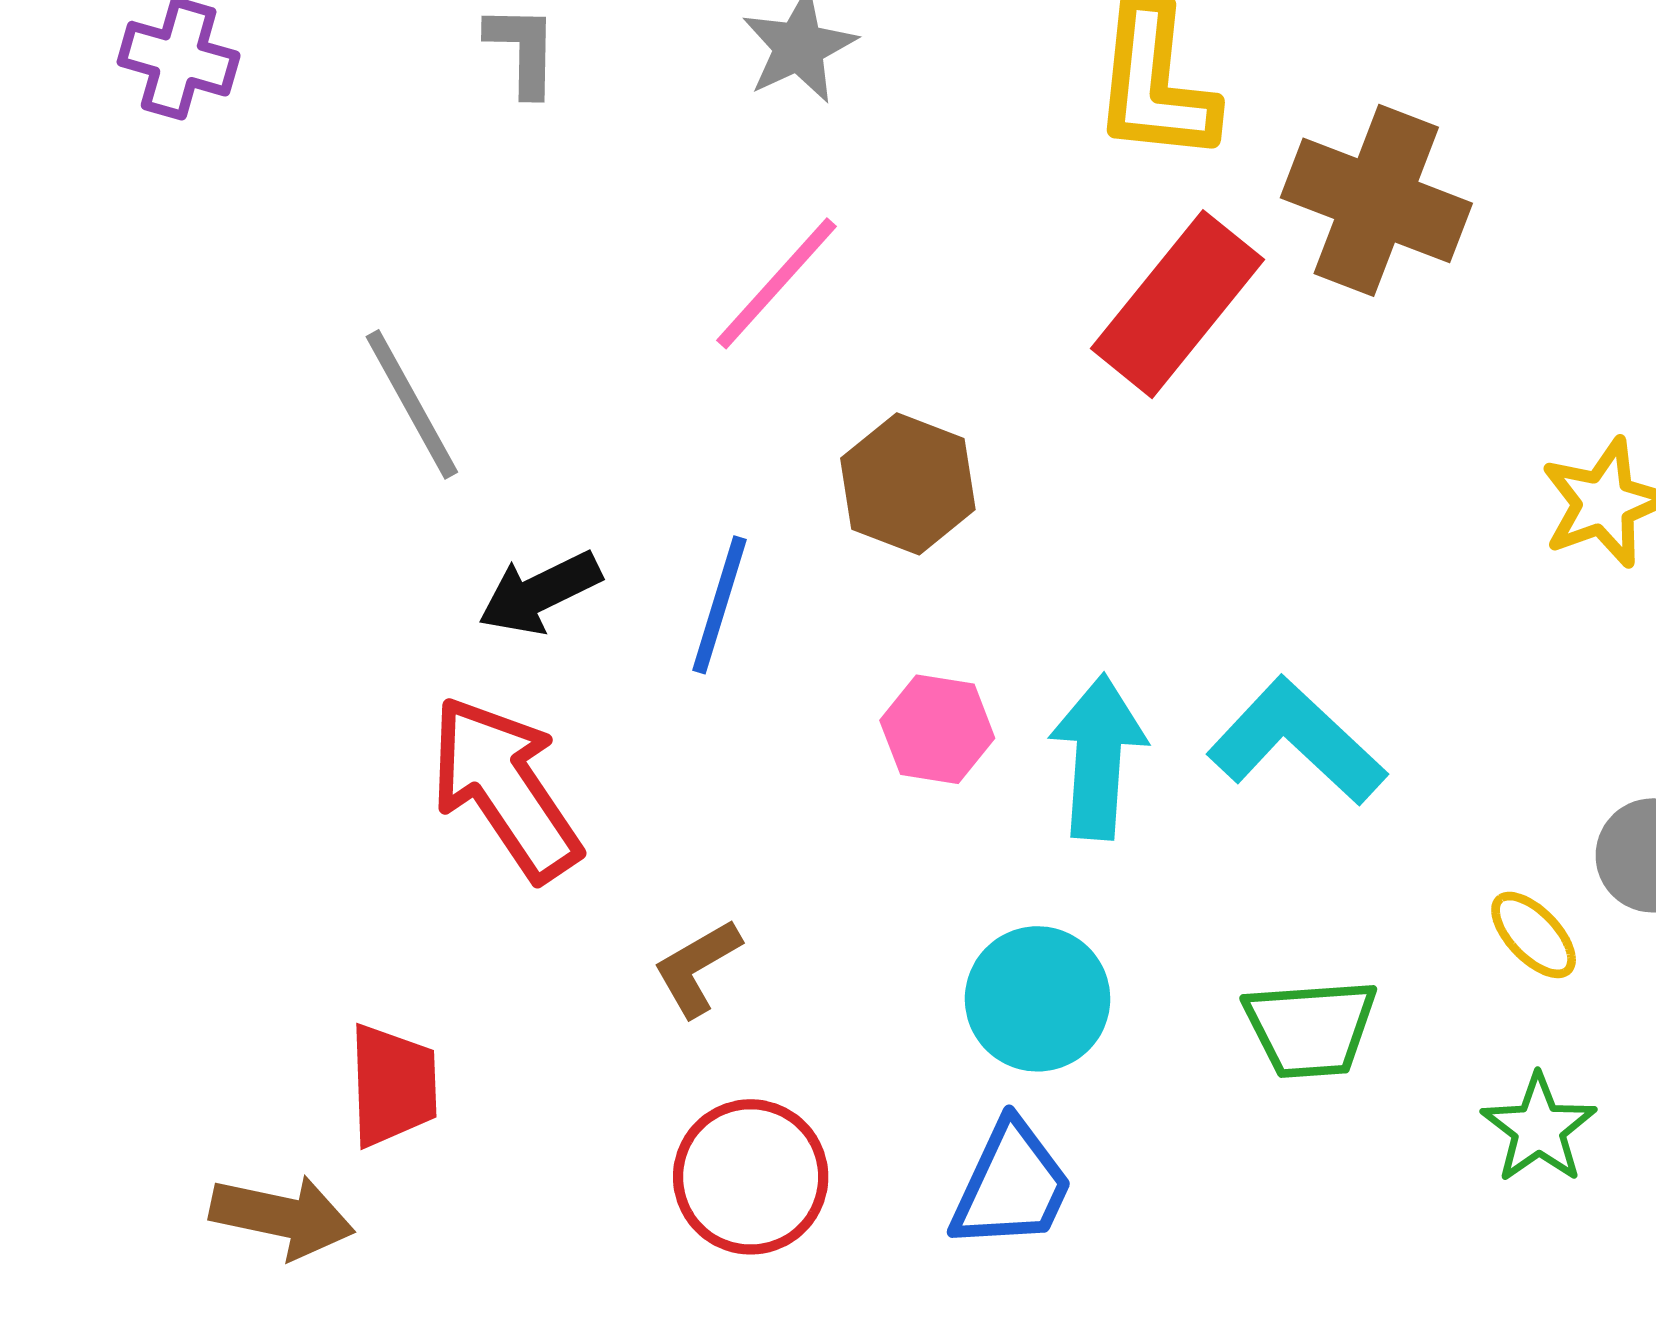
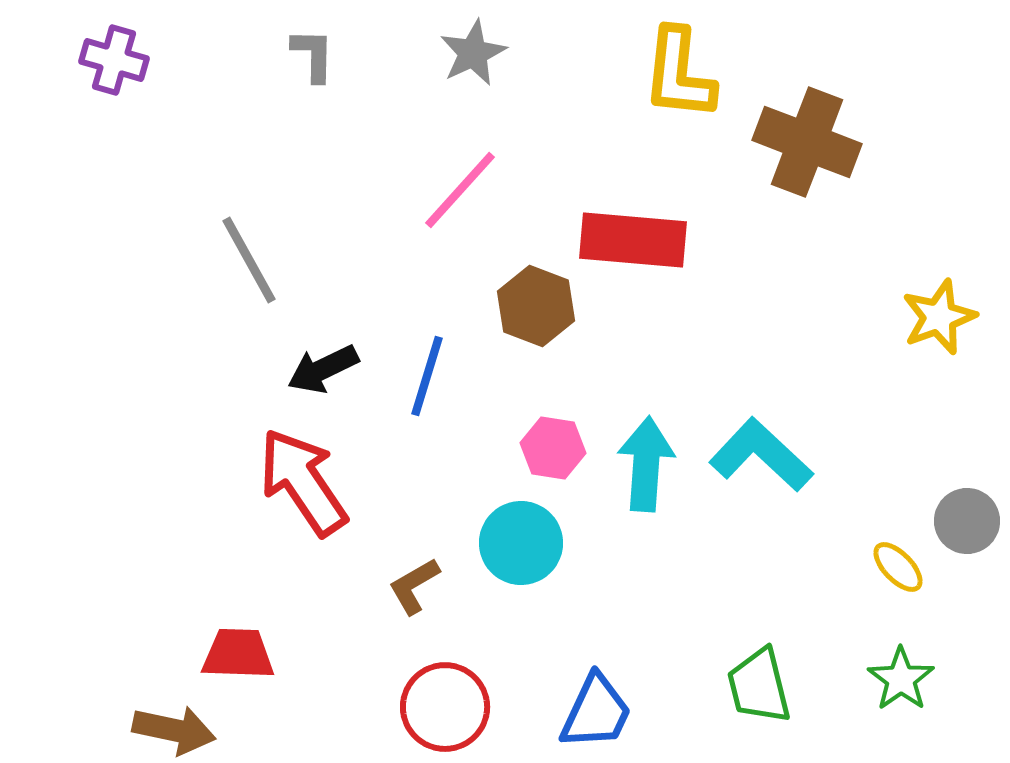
red rectangle: (1178, 304) -> (633, 240), moved, turned 56
cyan circle: (1038, 999) -> (521, 543), moved
green trapezoid: (1311, 1028) -> (759, 686), moved, turned 80
red trapezoid: (393, 1085) -> (238, 654), turned -86

